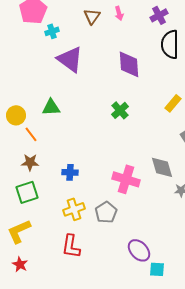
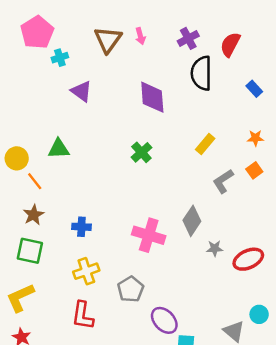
brown triangle: (92, 16) -> (108, 40), size x1.4
purple triangle: (70, 59) -> (81, 91), size x0.7
brown star: (30, 162) -> (33, 215), turned -30
gray diamond: (162, 167) -> (192, 221), turned 50
green square: (27, 192) -> (30, 251), turned 30
gray pentagon: (106, 212) -> (131, 289), moved

